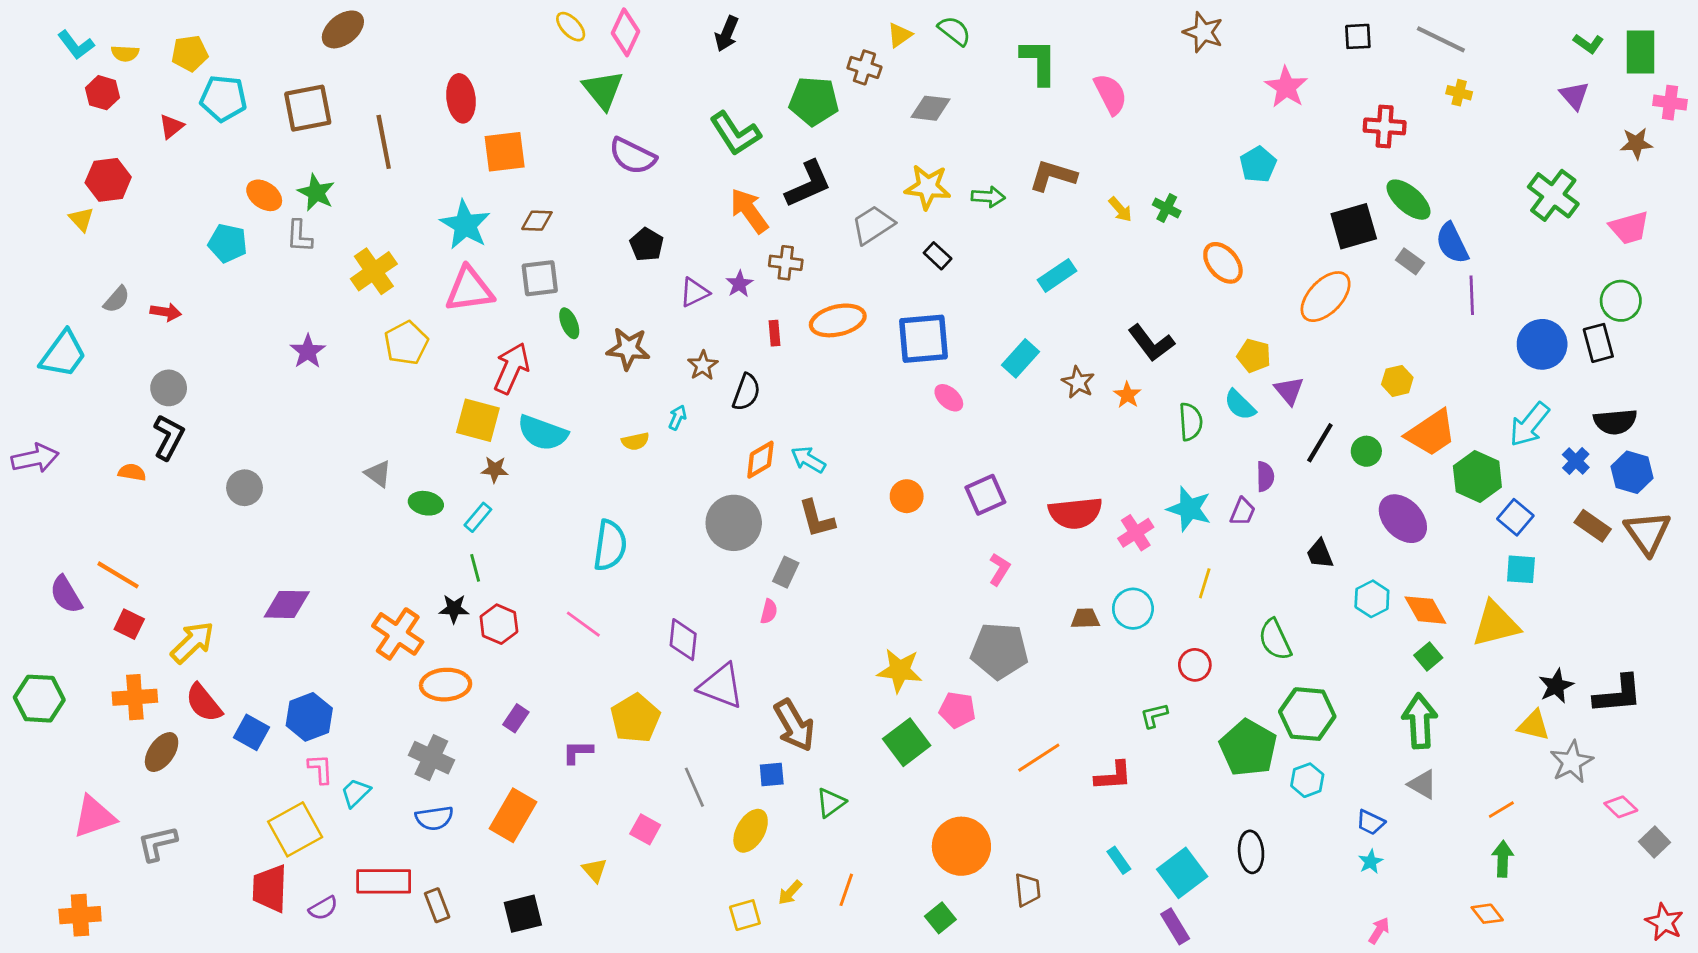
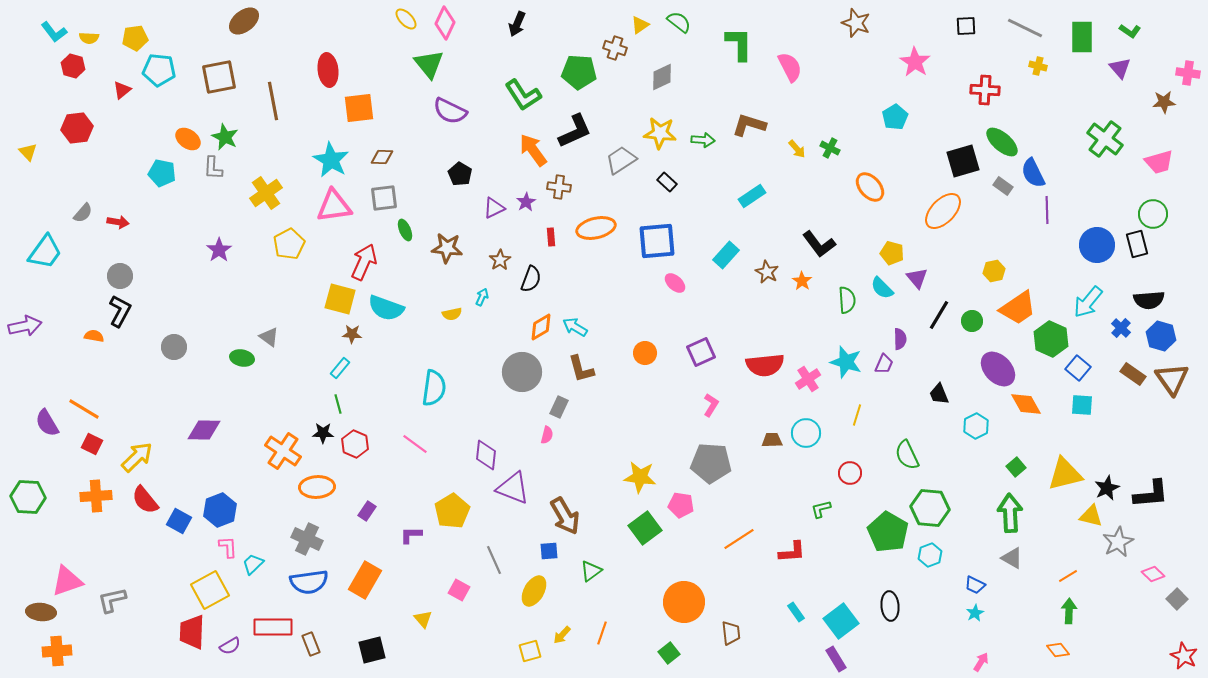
green rectangle: (1640, 52) -> (1082, 37), moved
gray diamond: (931, 108) -> (662, 77), turned -32
yellow triangle: (81, 219) -> (28, 152), moved
green ellipse: (426, 503) -> (242, 358), moved
orange diamond: (1425, 610) -> (1026, 404), moved
yellow triangle: (1496, 624) -> (1065, 474), moved
brown ellipse: (162, 752) -> (41, 612), moved, turned 60
blue semicircle: (434, 818) -> (309, 582), size x1.4

